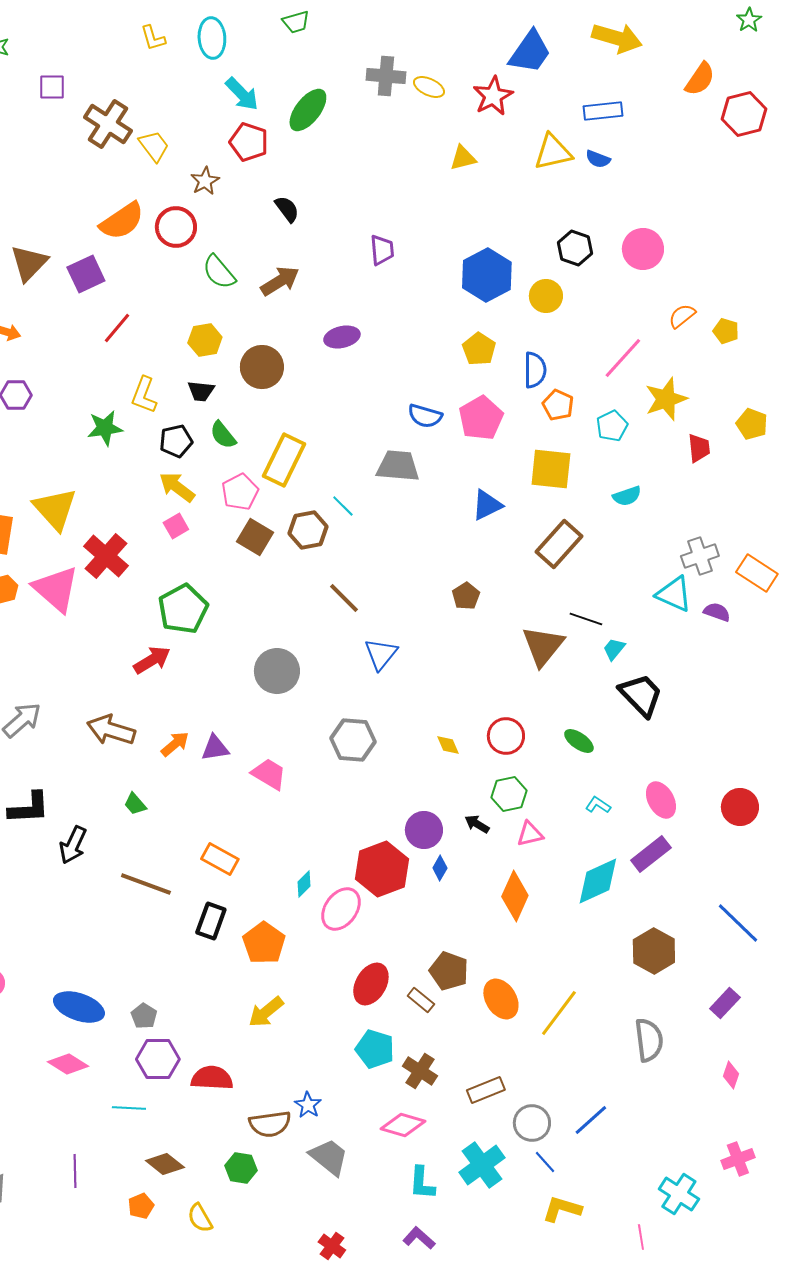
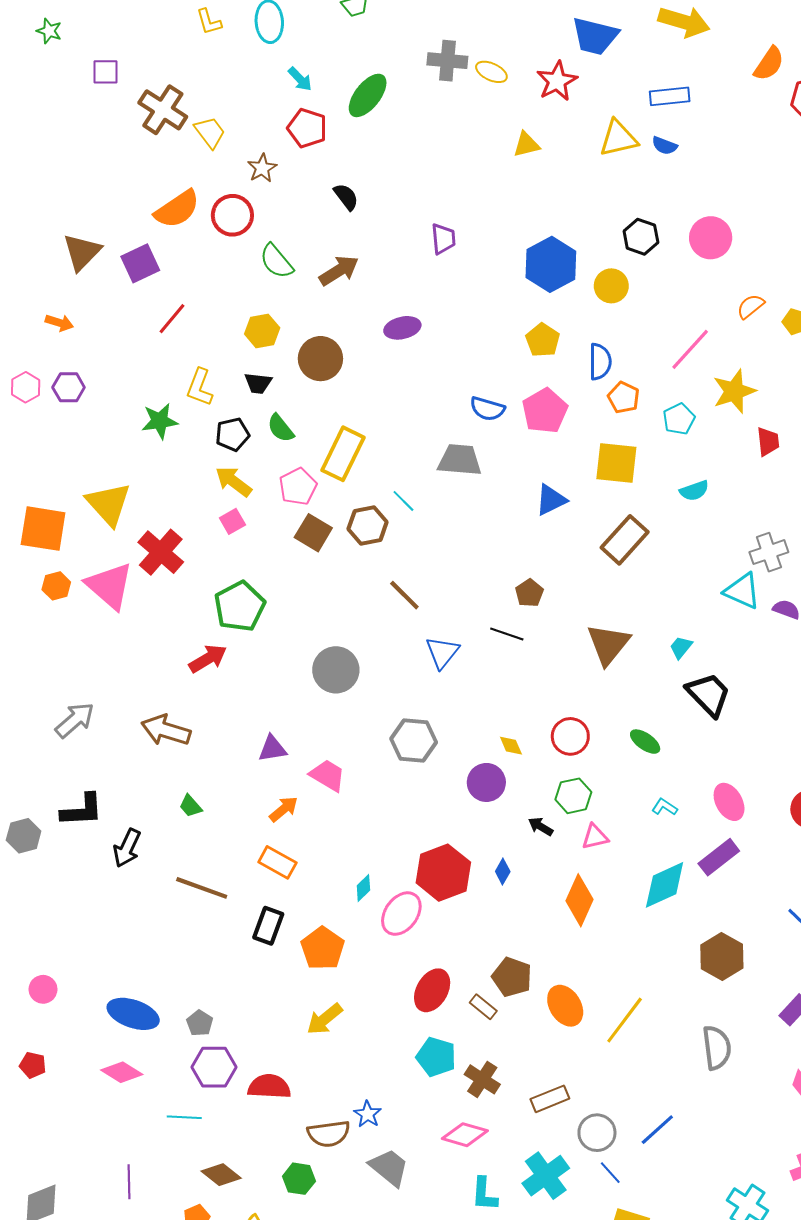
blue trapezoid: (530, 52) -> (595, 36), turned 69
cyan arrow: (242, 94) -> (300, 79), size x0.7
black line: (586, 619) -> (507, 634), moved
orange arrow: (175, 744) -> (284, 809), moved
purple circle: (424, 830) -> (486, 782), moved

